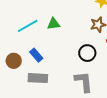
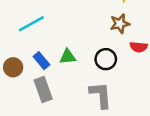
green triangle: (54, 24) -> (68, 57), moved
gray rectangle: (38, 78) -> (43, 90), turned 66

